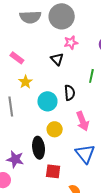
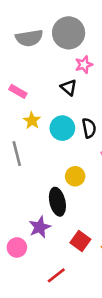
cyan circle: (47, 101) -> (62, 128), moved
purple star: (15, 159) -> (40, 227), moved, turned -30
red square: (53, 171) -> (80, 241), moved, turned 35

